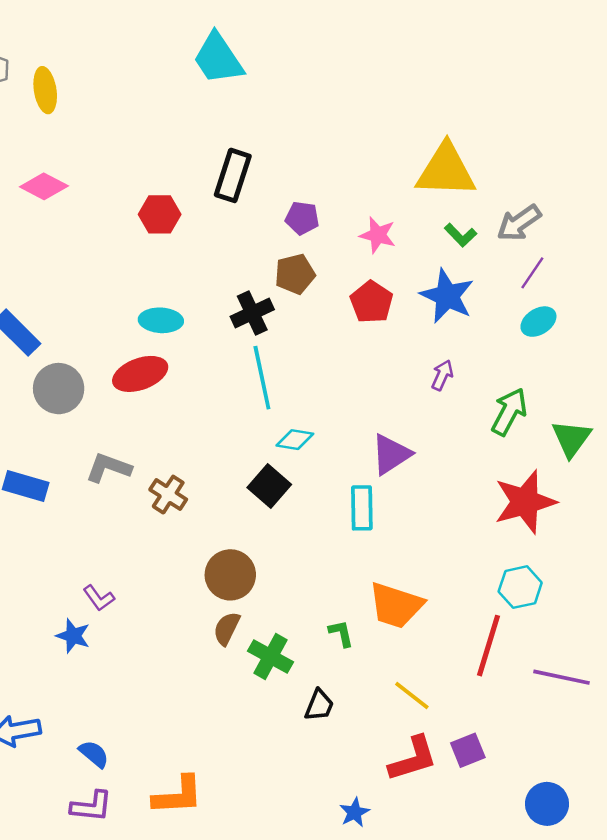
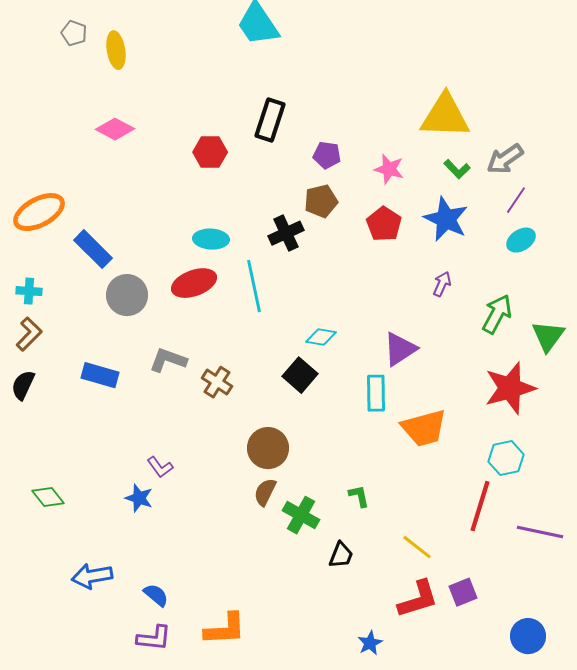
cyan line: (262, 378) -> (254, 286), moved
orange trapezoid: (396, 605) -> (424, 428), moved, turned -33

